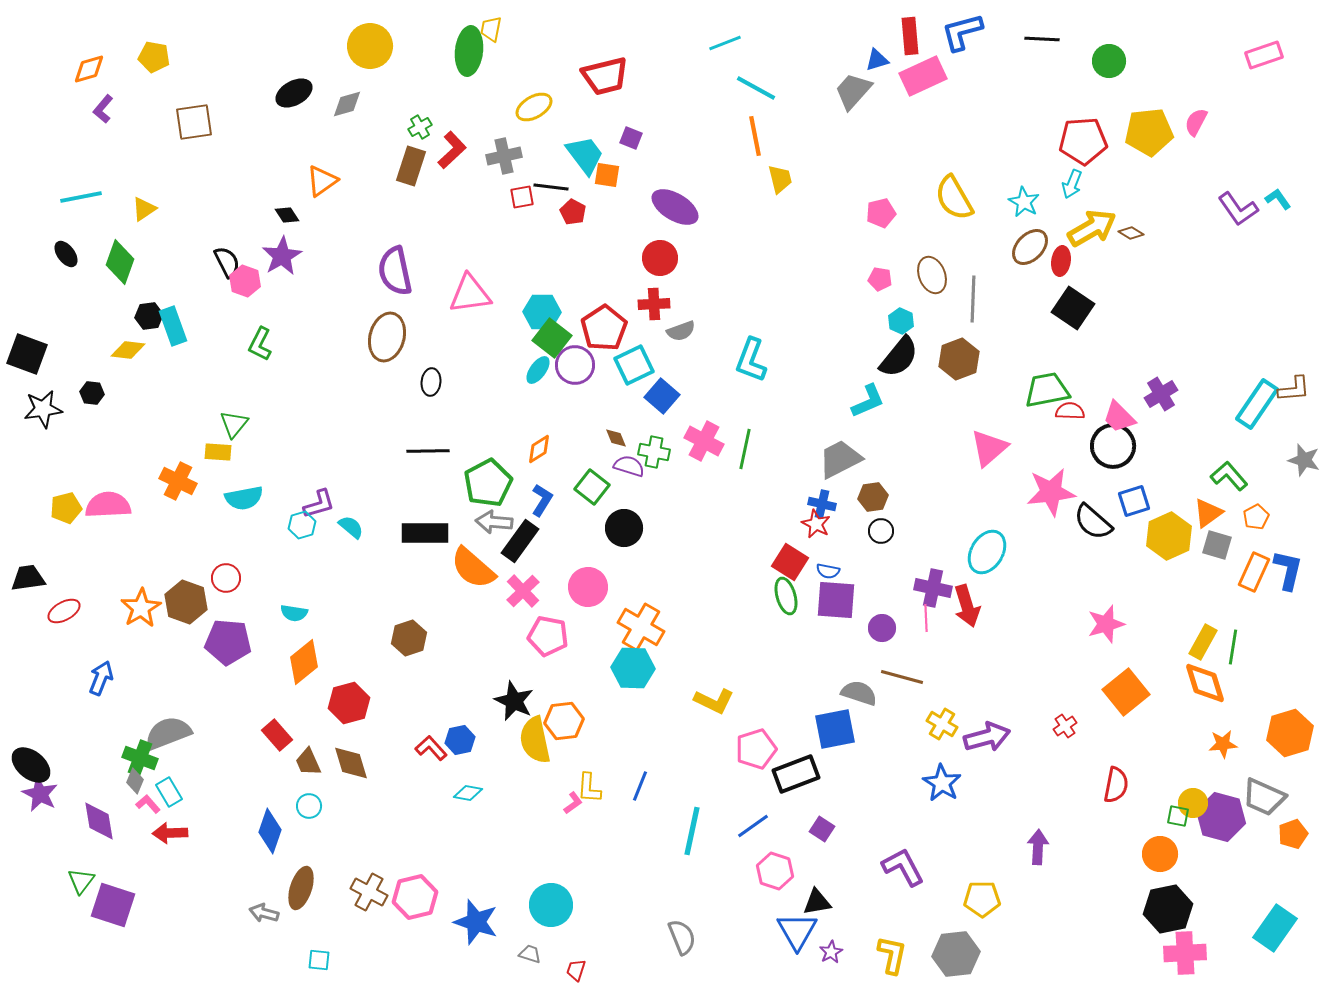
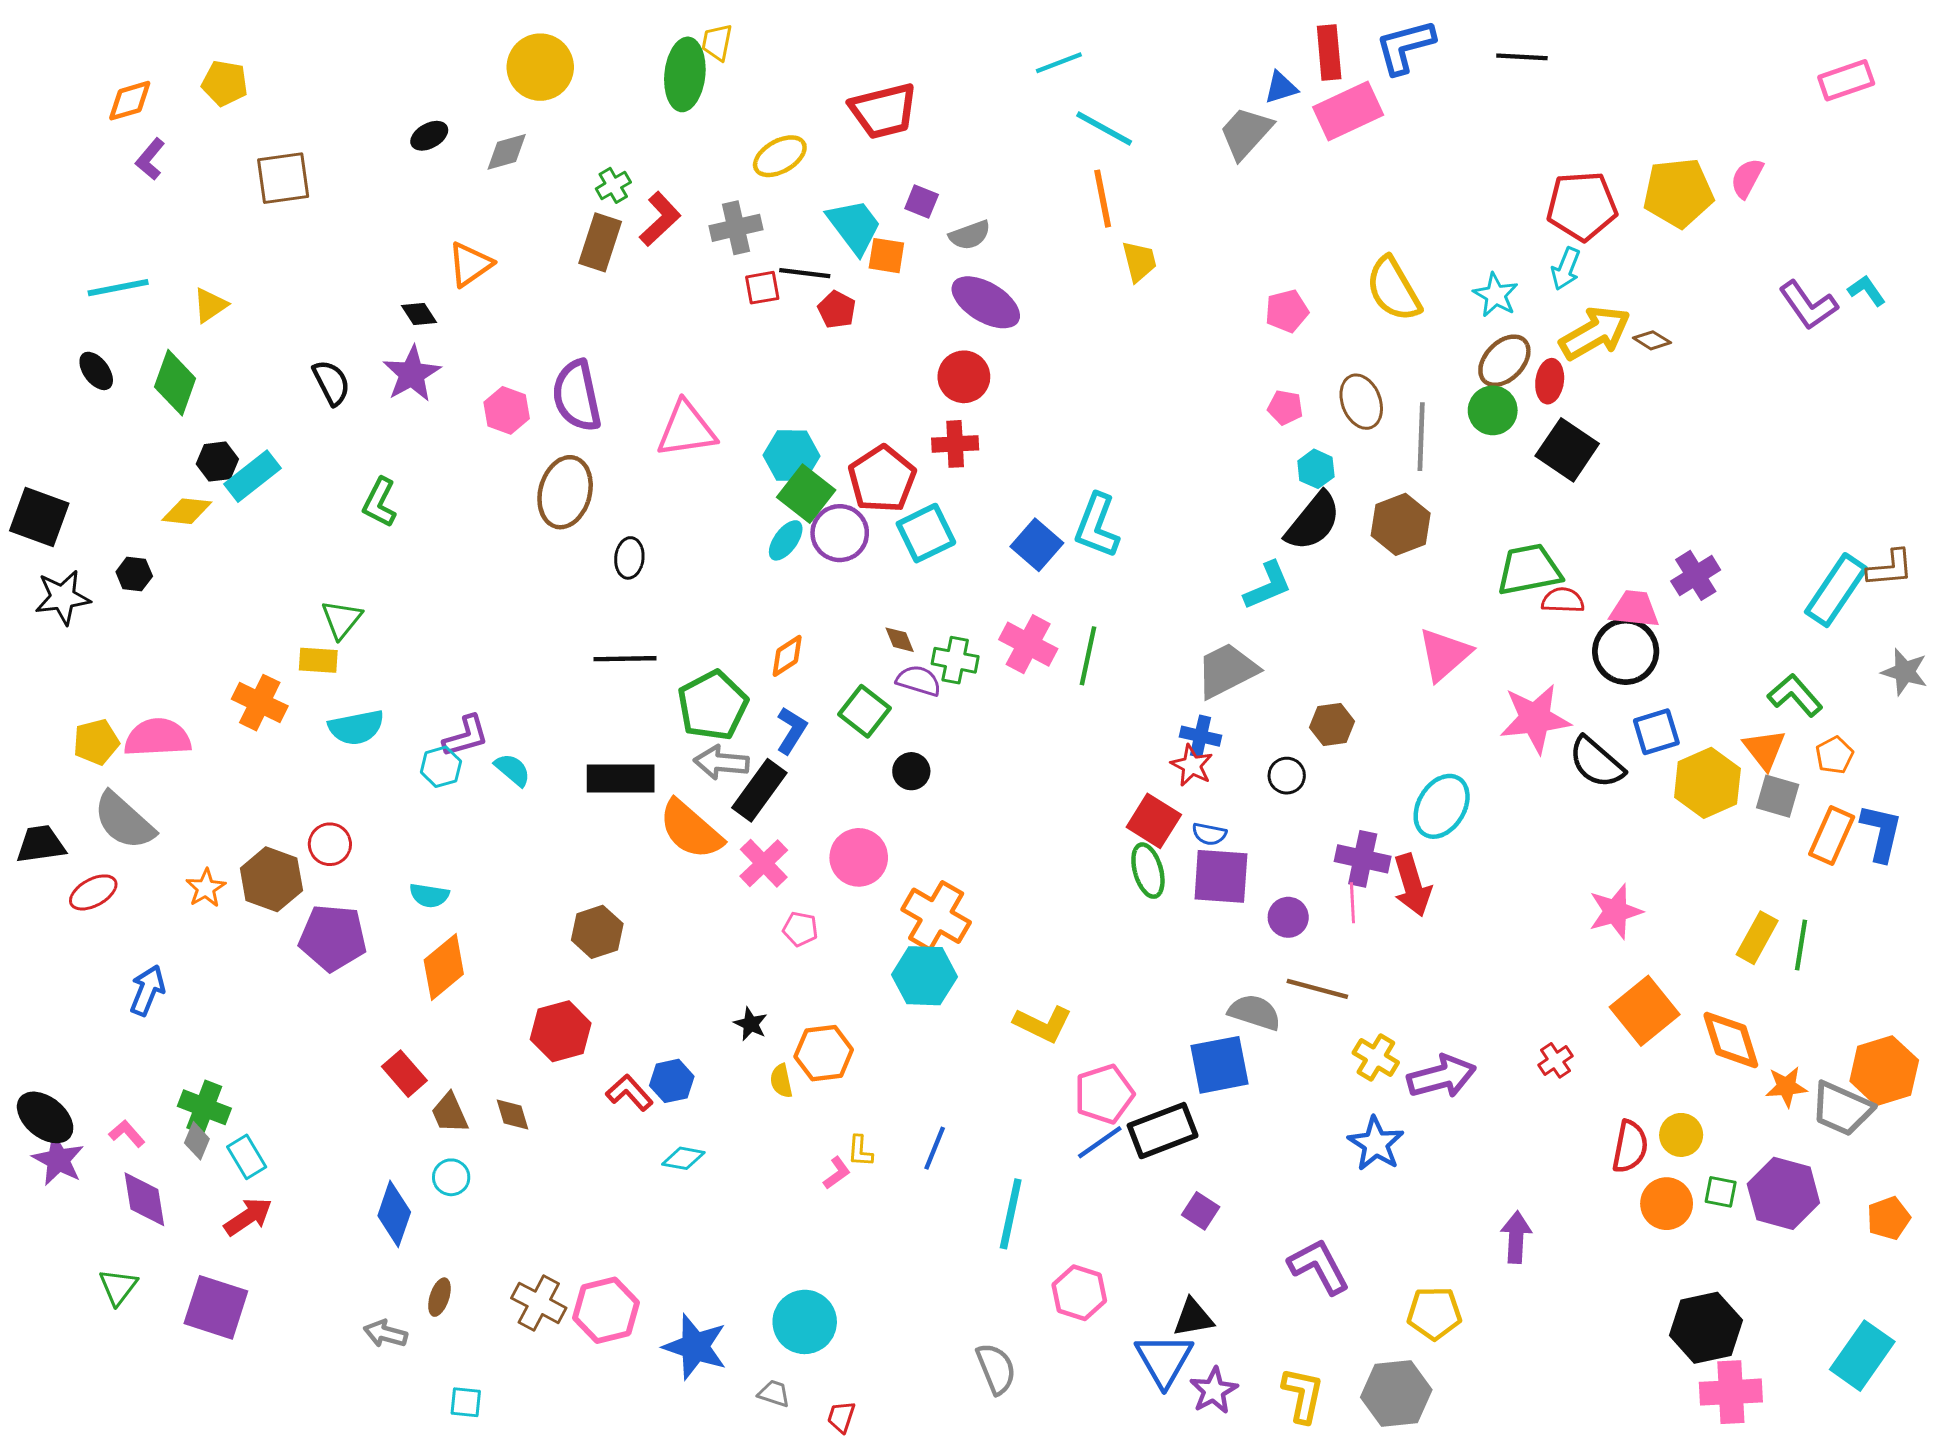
green circle: (1109, 61) -> (1493, 410), moved
black ellipse: (294, 93) -> (429, 136), size x0.7
pink hexagon: (245, 281) -> (507, 410), moved
cyan rectangle: (173, 326) -> (252, 476), turned 72
gray semicircle: (681, 331) -> (970, 235), moved
blue square: (662, 396) -> (1037, 545), moved
pink trapezoid: (1119, 417) -> (1634, 609), turned 141
brown hexagon: (873, 497) -> (1332, 724), moved
orange triangle: (1208, 513) -> (1764, 749), turned -32
black circle: (624, 528) -> (911, 771), size x0.7
orange star: (141, 608) -> (206, 888), size x0.7
pink pentagon: (548, 636) -> (800, 929), size x0.6
orange diamond: (1205, 683) -> (1731, 1040), moved
black star: (514, 701) -> (751, 1024), size x0.6
red hexagon: (349, 703) -> (561, 1031), moved
gray semicircle: (168, 733) -> (124, 821), moved, turned -117
yellow semicircle: (535, 740) -> (781, 1081), size x0.5
brown diamond: (351, 763) -> (512, 1114), size x0.7
yellow L-shape: (589, 788) -> (860, 1151), size x0.7
gray trapezoid: (1264, 797) -> (1842, 1109), moved
yellow circle: (1193, 803) -> (1681, 1135), moved
pink L-shape: (148, 804) -> (127, 1133), moved
blue line: (753, 826) -> (1100, 1142), moved
red arrow: (170, 833) -> (248, 1217), turned 148
orange circle: (1160, 854) -> (1667, 1204), moved
pink hexagon: (775, 871) -> (1079, 1293), moved
brown ellipse: (301, 888) -> (439, 1297), size x0.6
purple square: (113, 905) -> (216, 1307), moved
purple star: (831, 952) -> (1214, 1391), size x1.4

